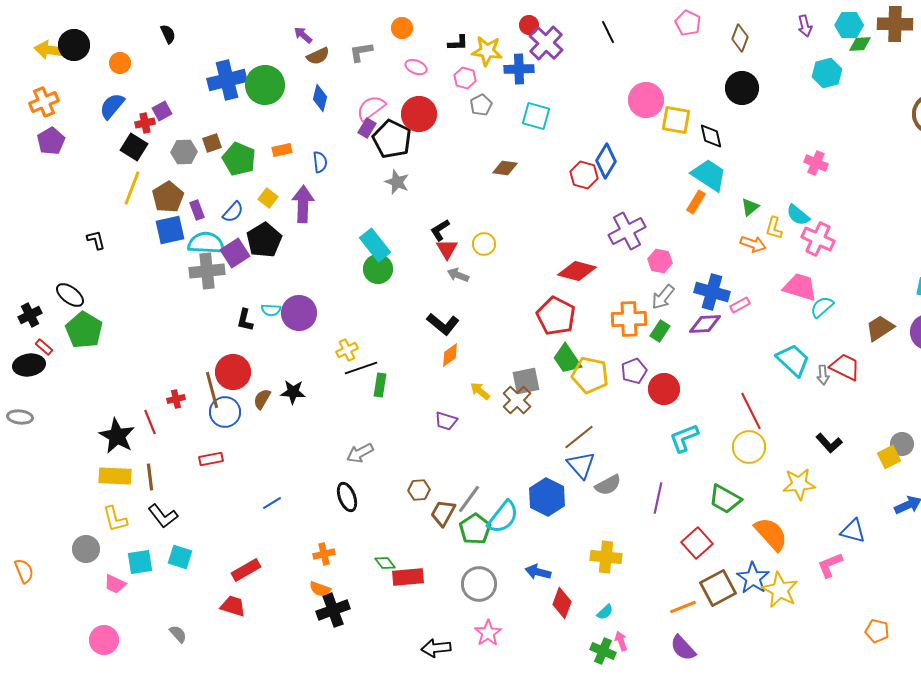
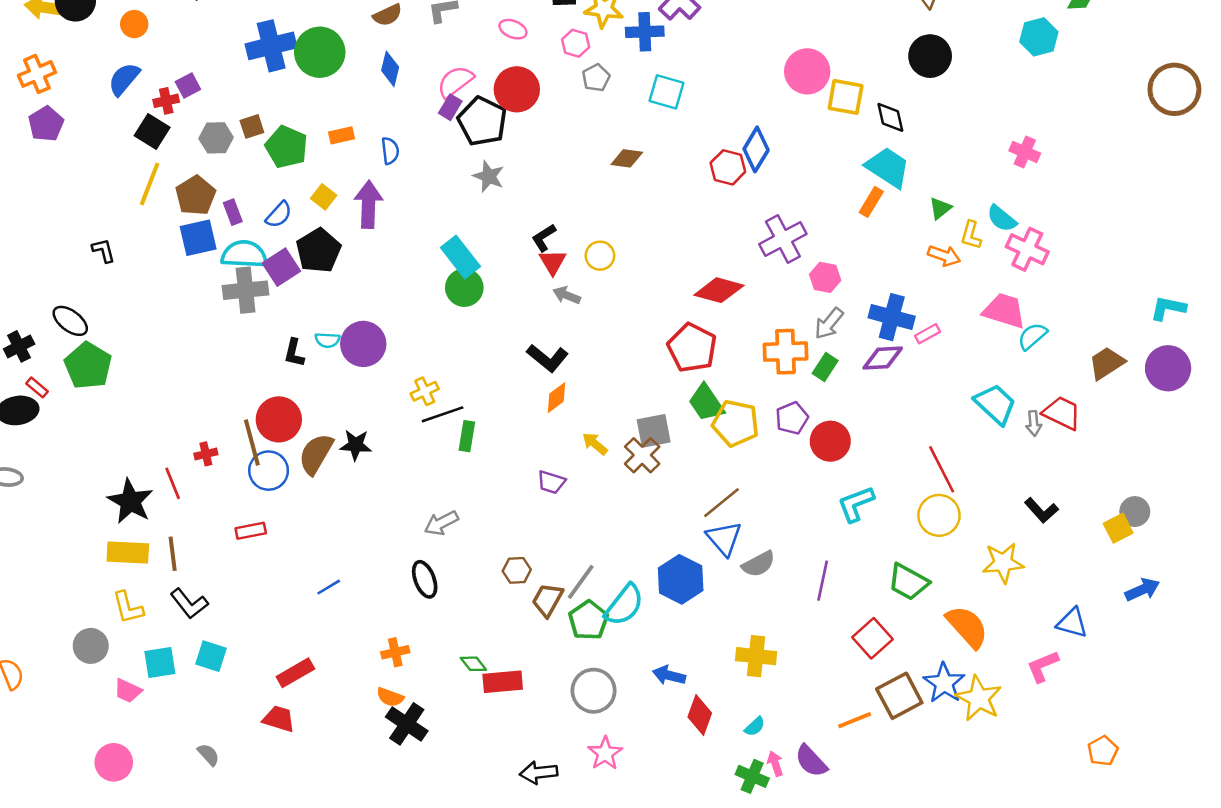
brown semicircle: (262, 399) -> (316, 454), size x1.6
black cross: (333, 610) -> (407, 724), turned -36
orange pentagon: (877, 631) -> (1103, 751), turned 30
purple semicircle: (683, 648) -> (811, 761), moved

